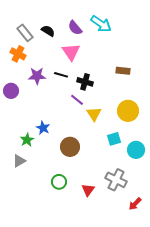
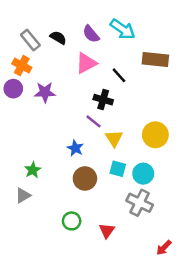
pink triangle: (71, 52) -> (86, 63), turned 36
brown rectangle: (123, 71) -> (155, 59), moved, size x1.5
black line: (61, 75) -> (119, 75), moved, turned 32
purple circle: (11, 91) -> (13, 89), moved
blue star: (43, 128) -> (75, 148), moved
cyan square: (114, 139) -> (118, 169), moved, turned 32
cyan circle: (136, 150) -> (143, 174), moved
gray cross: (116, 180) -> (140, 203), moved

